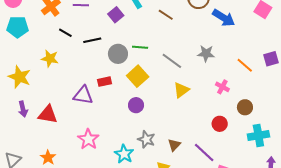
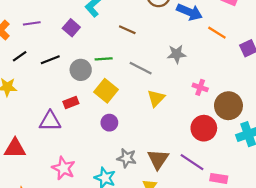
brown line: (166, 15) -> (127, 30), moved
black line: (65, 33) -> (20, 56), turned -56
orange line: (245, 65) -> (217, 33), moved
brown circle: (245, 107) -> (228, 106), size x1.6
red circle: (220, 124) -> (204, 128), size x1.5
brown triangle: (174, 145) -> (158, 159), size x1.5

